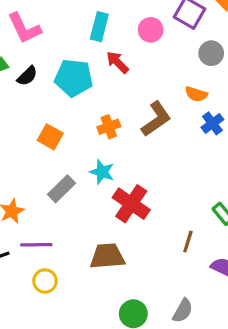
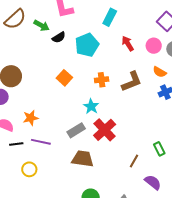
pink circle: (151, 30) -> (154, 46), moved
red arrow: (117, 62) -> (128, 43), moved
cyan pentagon: (74, 78) -> (87, 45), turned 30
gray rectangle: (62, 189) -> (76, 130), moved
yellow circle: (45, 281) -> (29, 169), moved

